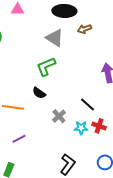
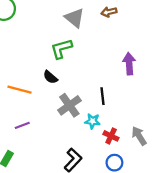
black line: (87, 104) -> (103, 96), turned 35
gray cross: (59, 116) -> (69, 105), size x1.5
red cross: (99, 126) -> (111, 136), moved

